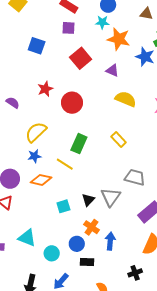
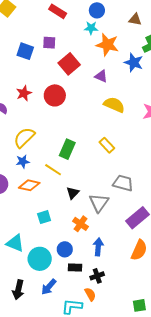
purple square: (69, 28) -> (49, 43), moved
red star: (45, 89) -> (24, 93), moved
red circle: (72, 103) -> (55, 95), moved
black triangle: (88, 200) -> (73, 193), moved
cyan square: (63, 206) -> (44, 217), moved
orange cross: (92, 227) -> (81, 224), moved
cyan circle: (52, 253) -> (40, 259), size x1.5
black cross: (135, 273) -> (97, 276), moved

